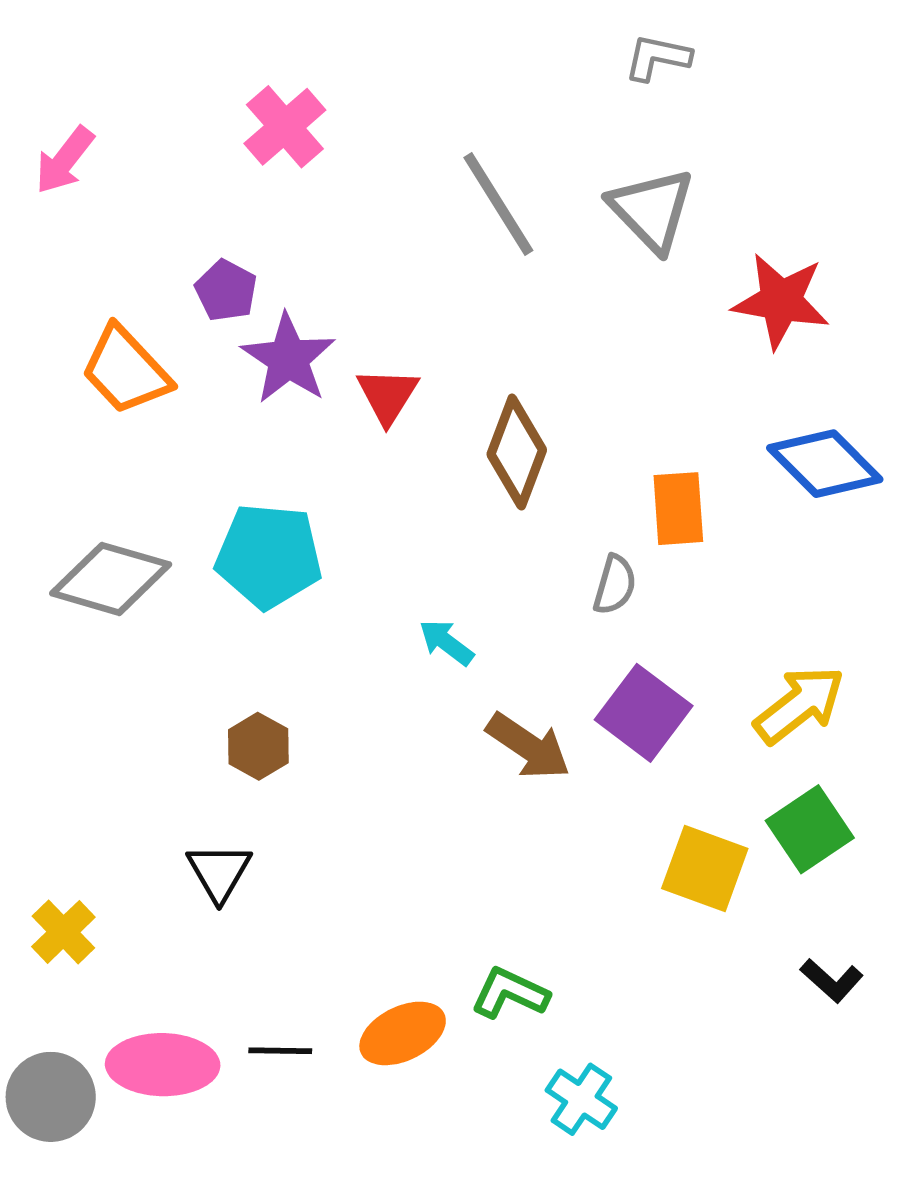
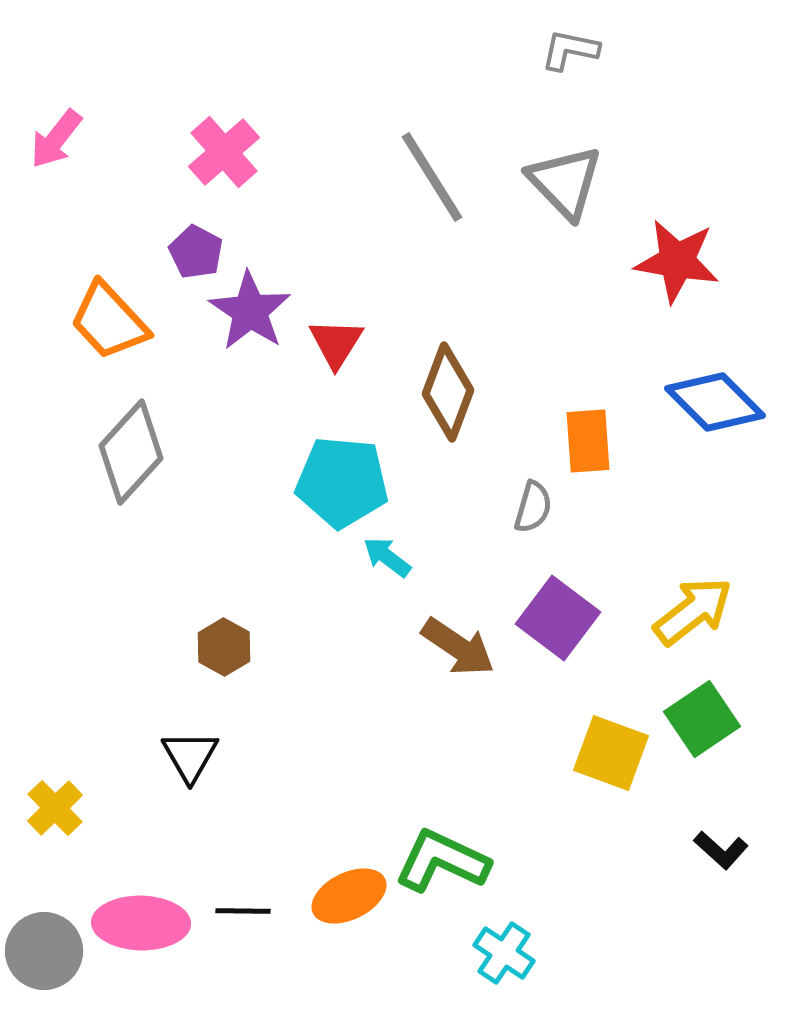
pink cross: (285, 127) -> (224, 152), moved
cyan pentagon: (269, 556) -> (342, 482), moved
gray diamond: (111, 579) -> (131, 452), moved, turned -64
green L-shape: (510, 993) -> (442, 861), size x1.4

